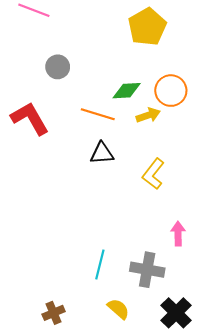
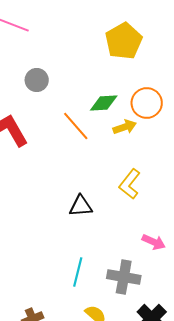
orange line: (98, 114) -> (76, 126), turned 32
black triangle: (102, 153) -> (81, 206), moved
pink arrow: (178, 234) -> (154, 242), turned 115

